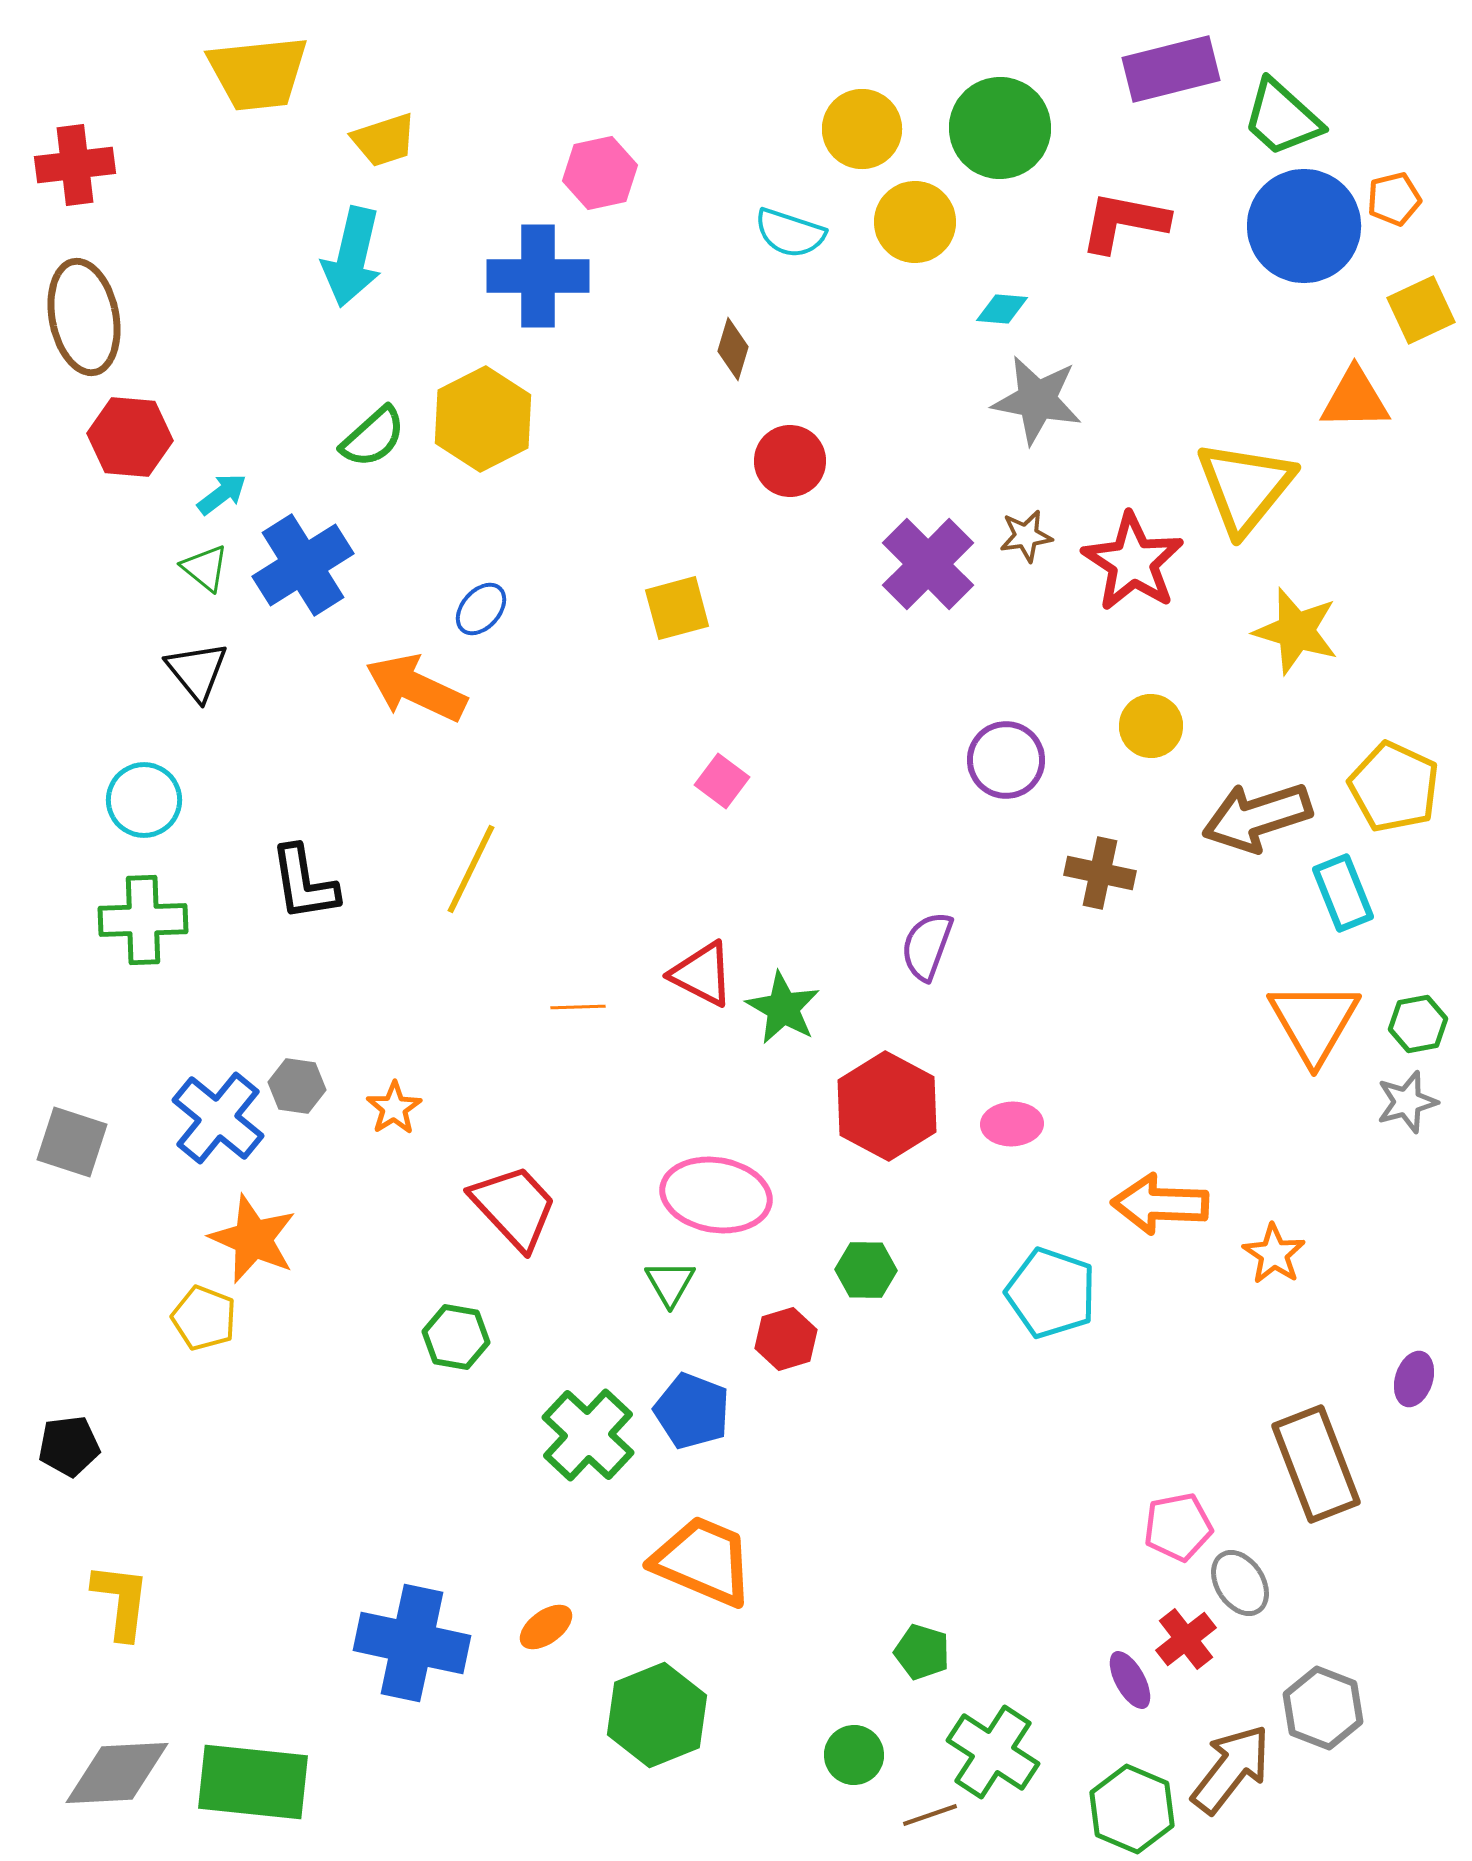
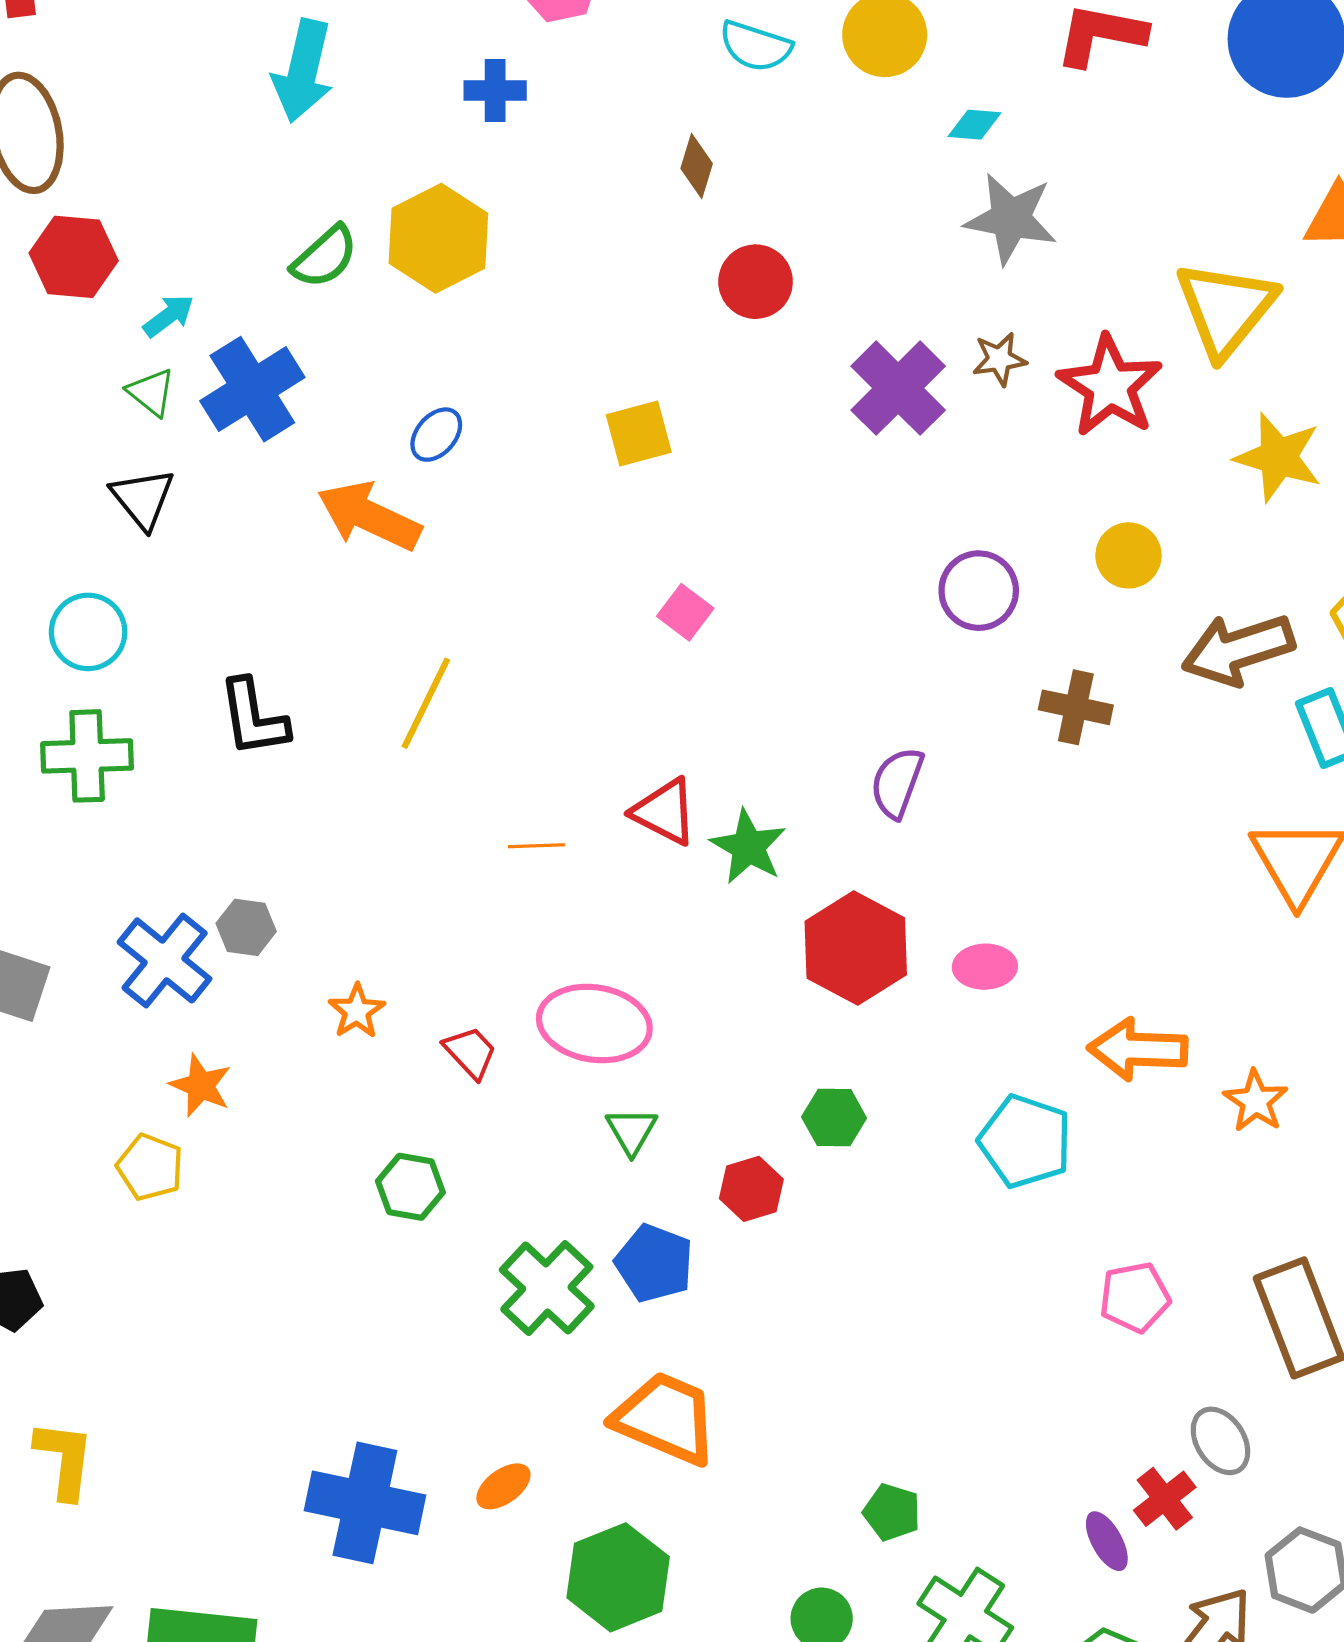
blue cross: (538, 276) -> (495, 91), size x0.6
orange star: (394, 1108) -> (357, 1011), moved
pink ellipse: (716, 1195) -> (594, 1023), moved
red trapezoid: (514, 1207) -> (470, 1052), size x0.6
orange star: (253, 1239) -> (201, 1085), size x0.7
pink pentagon: (1178, 1527) -> (1135, 1297), moved

